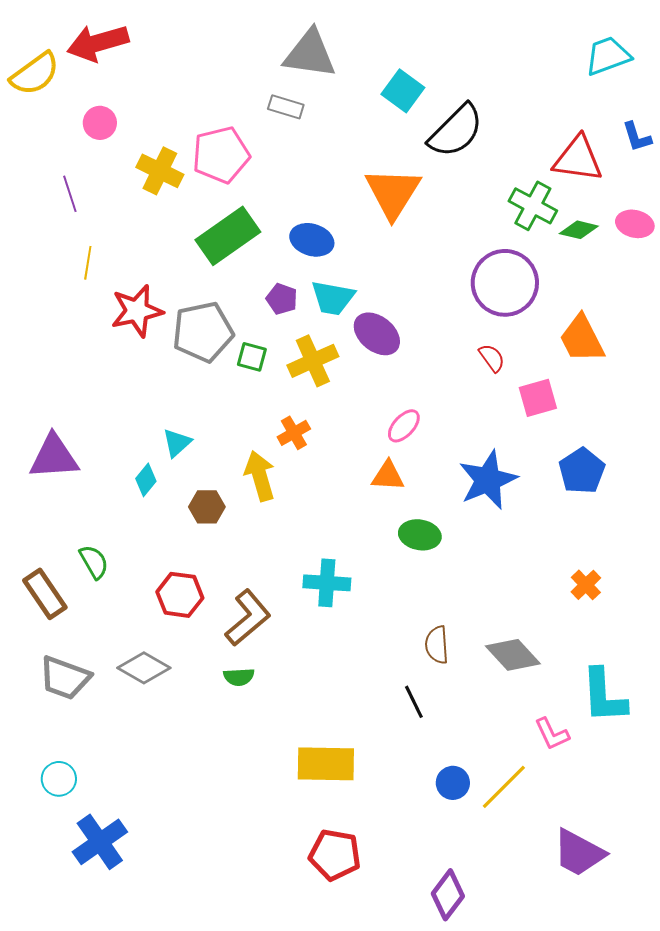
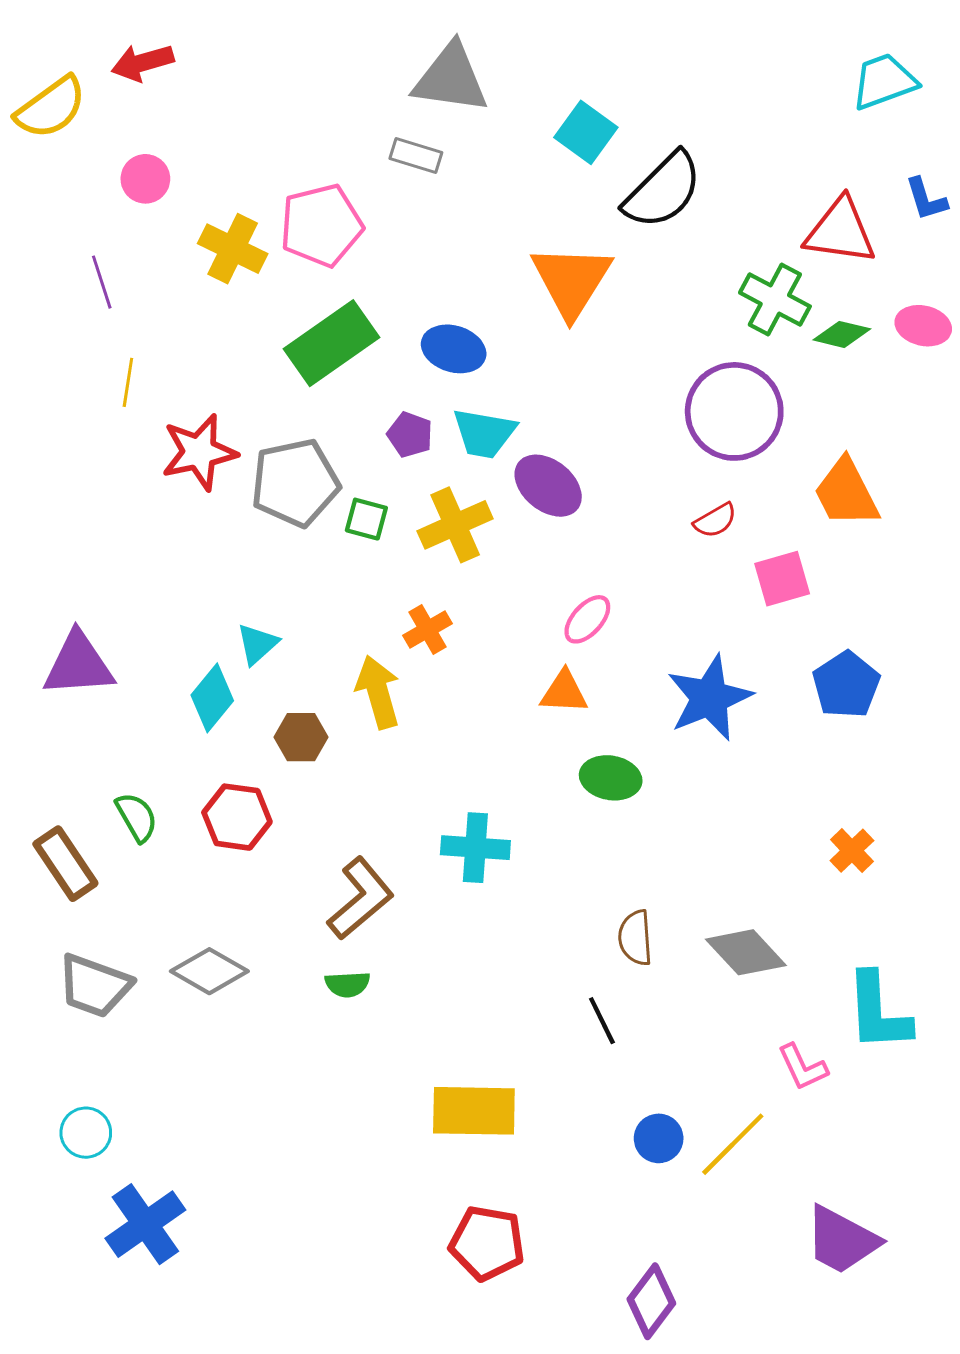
red arrow: (98, 43) -> (142, 63), size x0.7
red semicircle: (492, 358) -> (715, 521), turned 96
cyan diamond: (146, 480) -> (212, 698), size x1.4
red hexagon: (180, 595) -> (237, 817), moved

